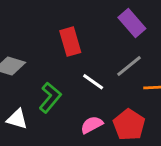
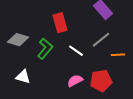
green L-shape: (50, 98) -> (45, 49), moved
red pentagon: (129, 125) -> (101, 81), turned 30

